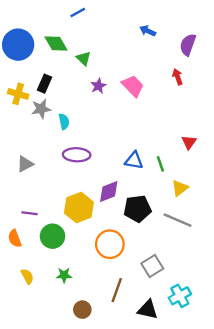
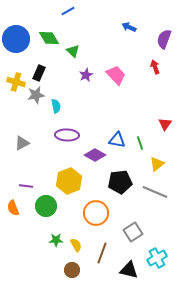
purple diamond: (109, 191) -> (95, 155), moved, turned 50
yellow semicircle: (27, 276) -> (76, 245), moved

